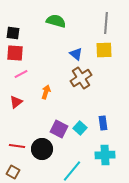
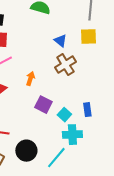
purple square: (59, 129) -> (43, 105), moved
black circle: (42, 149) -> (26, 151), moved
cyan cross: (105, 155) -> (72, 135), moved

